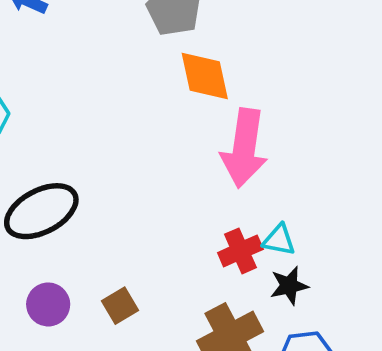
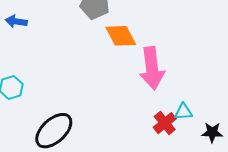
black star: (289, 286) -> (212, 132), moved, turned 30

